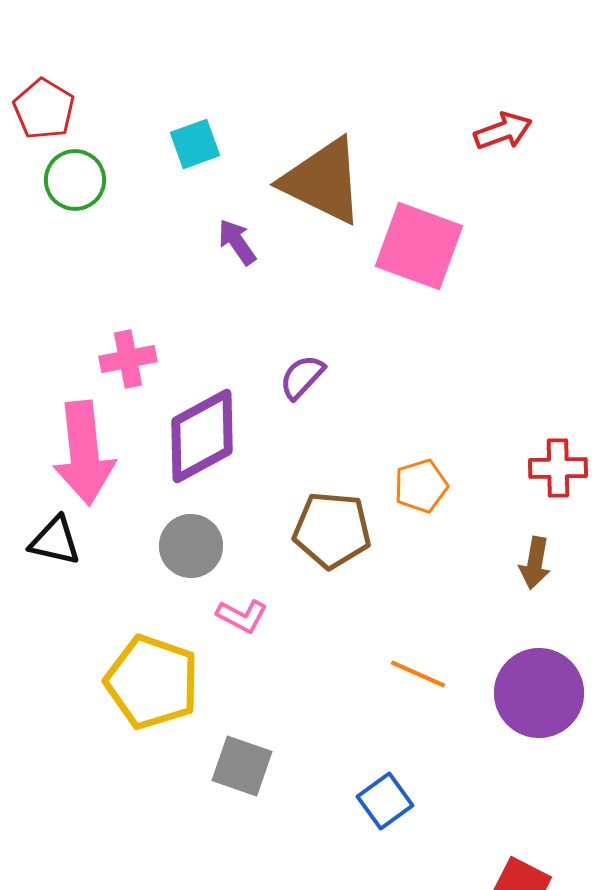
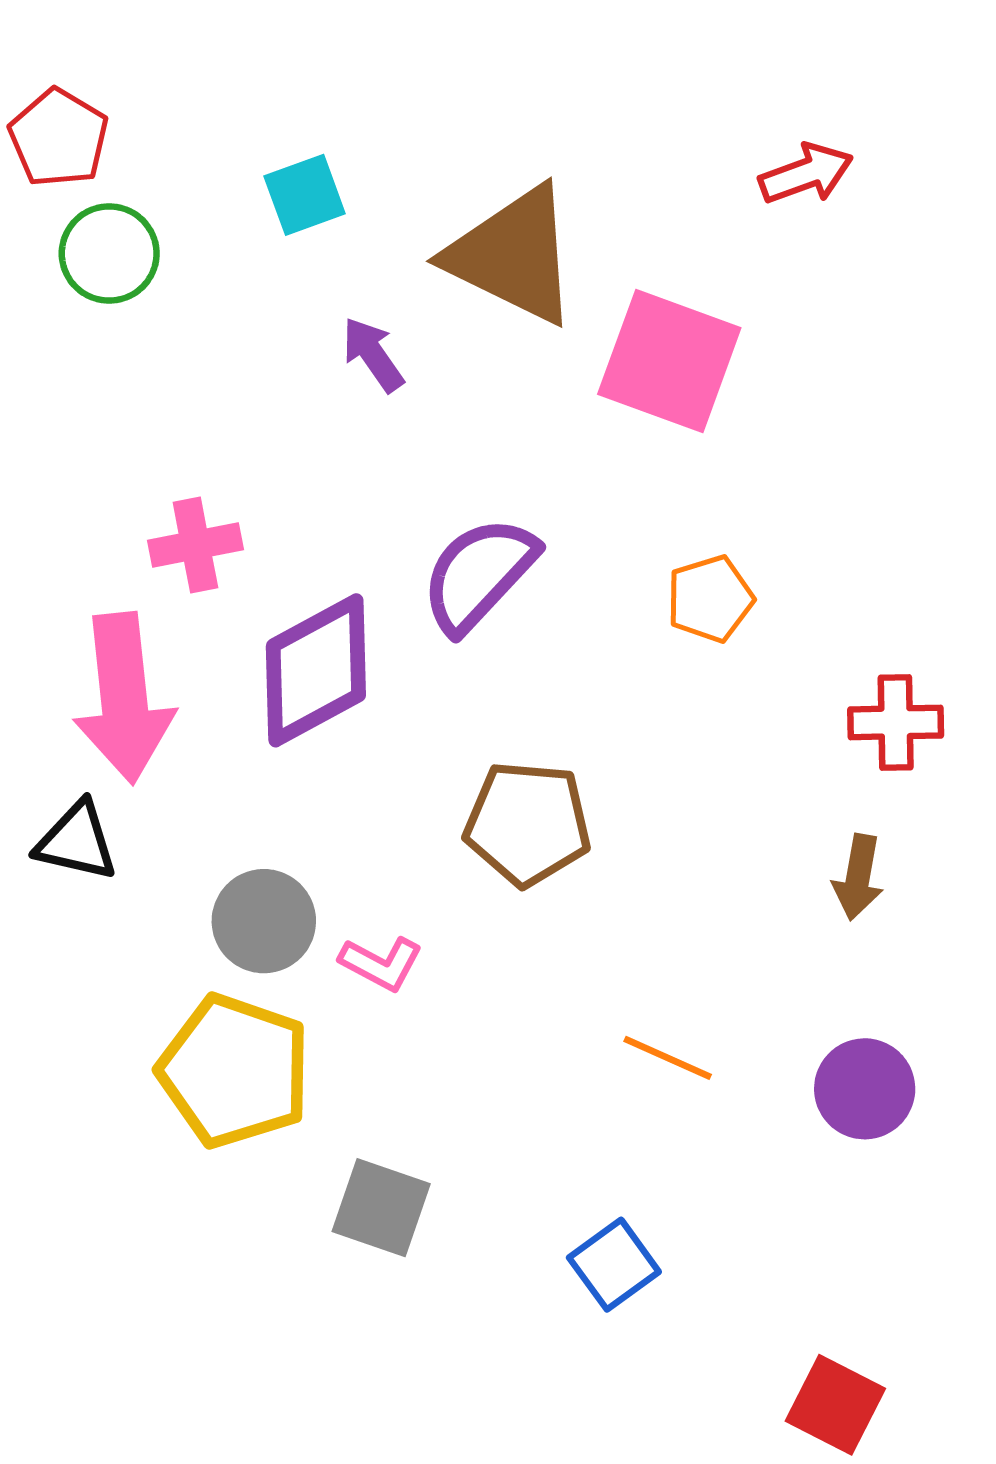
purple semicircle: (302, 377) -> (479, 574), size x1.6
orange pentagon: (421, 486) -> (710, 599), moved
gray circle: (191, 546) -> (264, 921), moved
purple circle: (539, 693) -> (865, 1089), size x0.7

